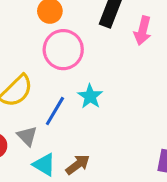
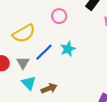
pink circle: (63, 50) -> (59, 16), size x0.6

